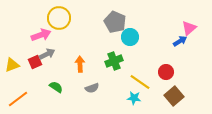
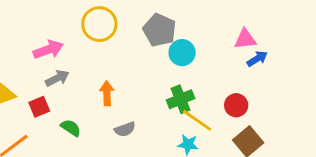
yellow circle: (59, 18) -> (99, 24), moved
pink triangle: (189, 28) -> (245, 39), moved, turned 35
green cross: (114, 61) -> (181, 99), moved
red square: (35, 62) -> (39, 107), moved

